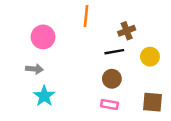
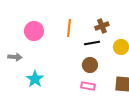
orange line: (86, 16) -> (69, 28), moved
gray arrow: (34, 69) -> (15, 57), moved

